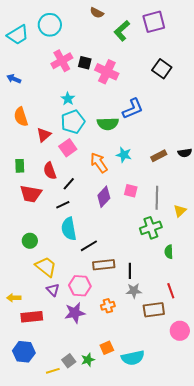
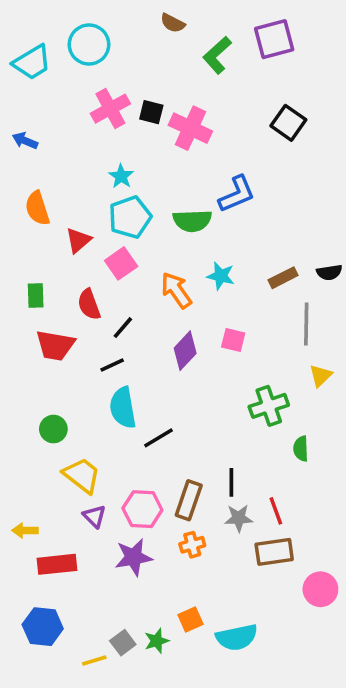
gray line: (157, 198) -> (306, 324), moved
brown rectangle: (104, 265) -> (189, 500), moved, turned -65
red line: (171, 291) -> (276, 511), moved

